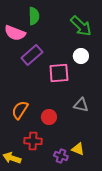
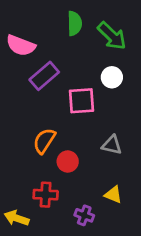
green semicircle: (34, 16) -> (75, 23), moved
orange semicircle: (20, 110) -> (44, 141), moved
yellow triangle: (78, 149) -> (113, 195), moved

